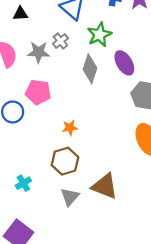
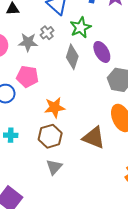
orange star: (70, 128) -> (55, 107), size x1.5
cyan cross: (23, 183) -> (11, 135), moved, turned 32
brown triangle: (105, 186) -> (94, 138), moved

